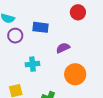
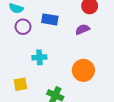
purple semicircle: (63, 48) -> (82, 29), moved

